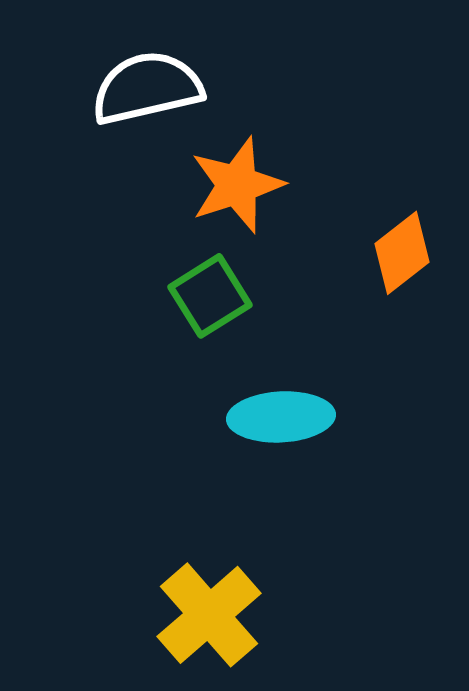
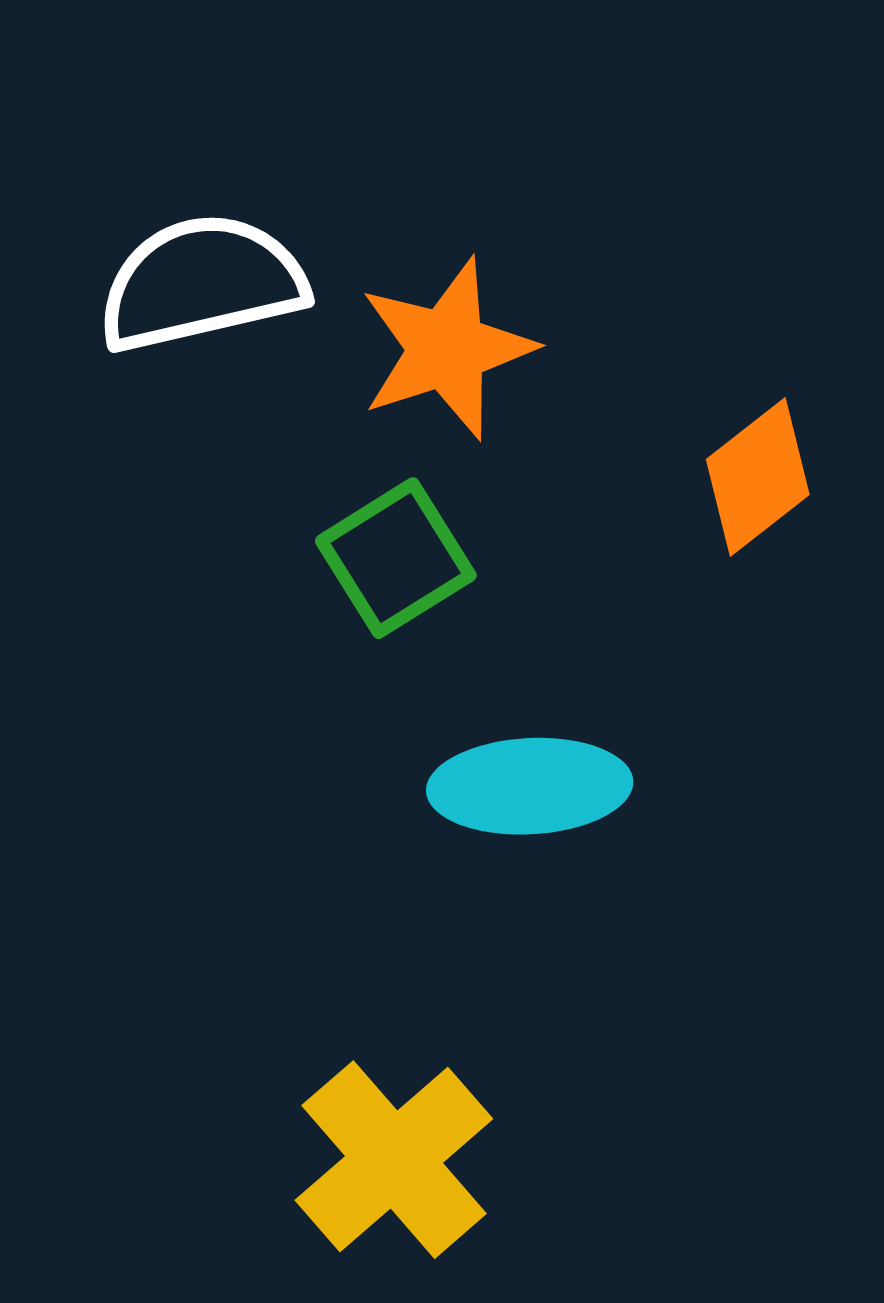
white semicircle: (147, 88) -> (202, 283), moved

